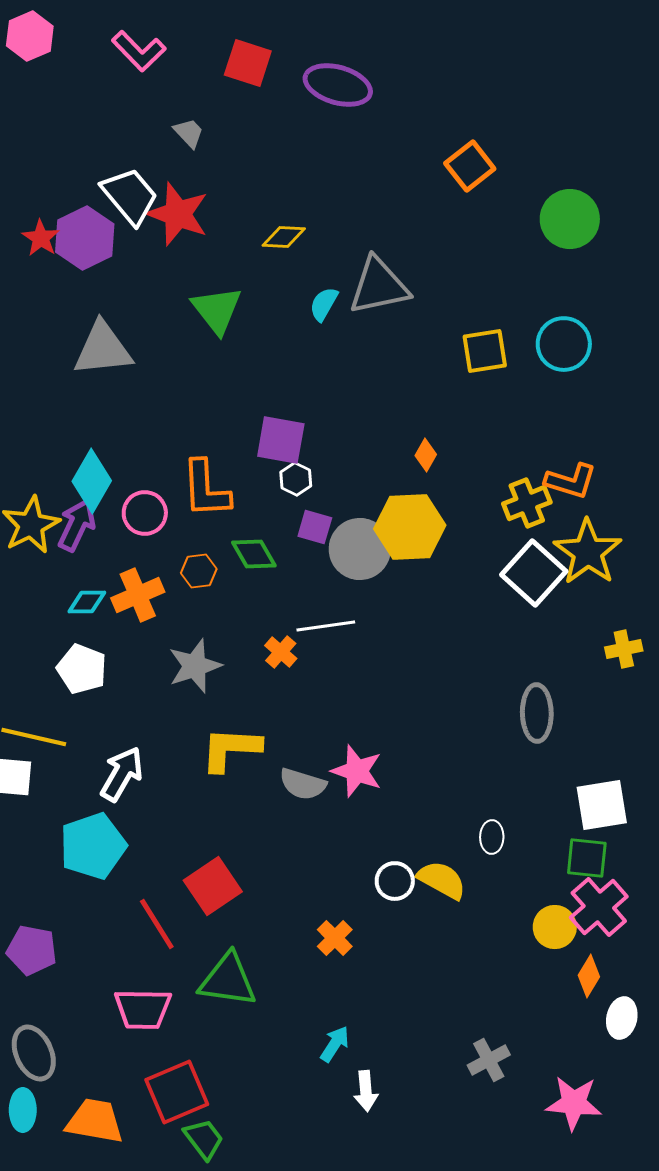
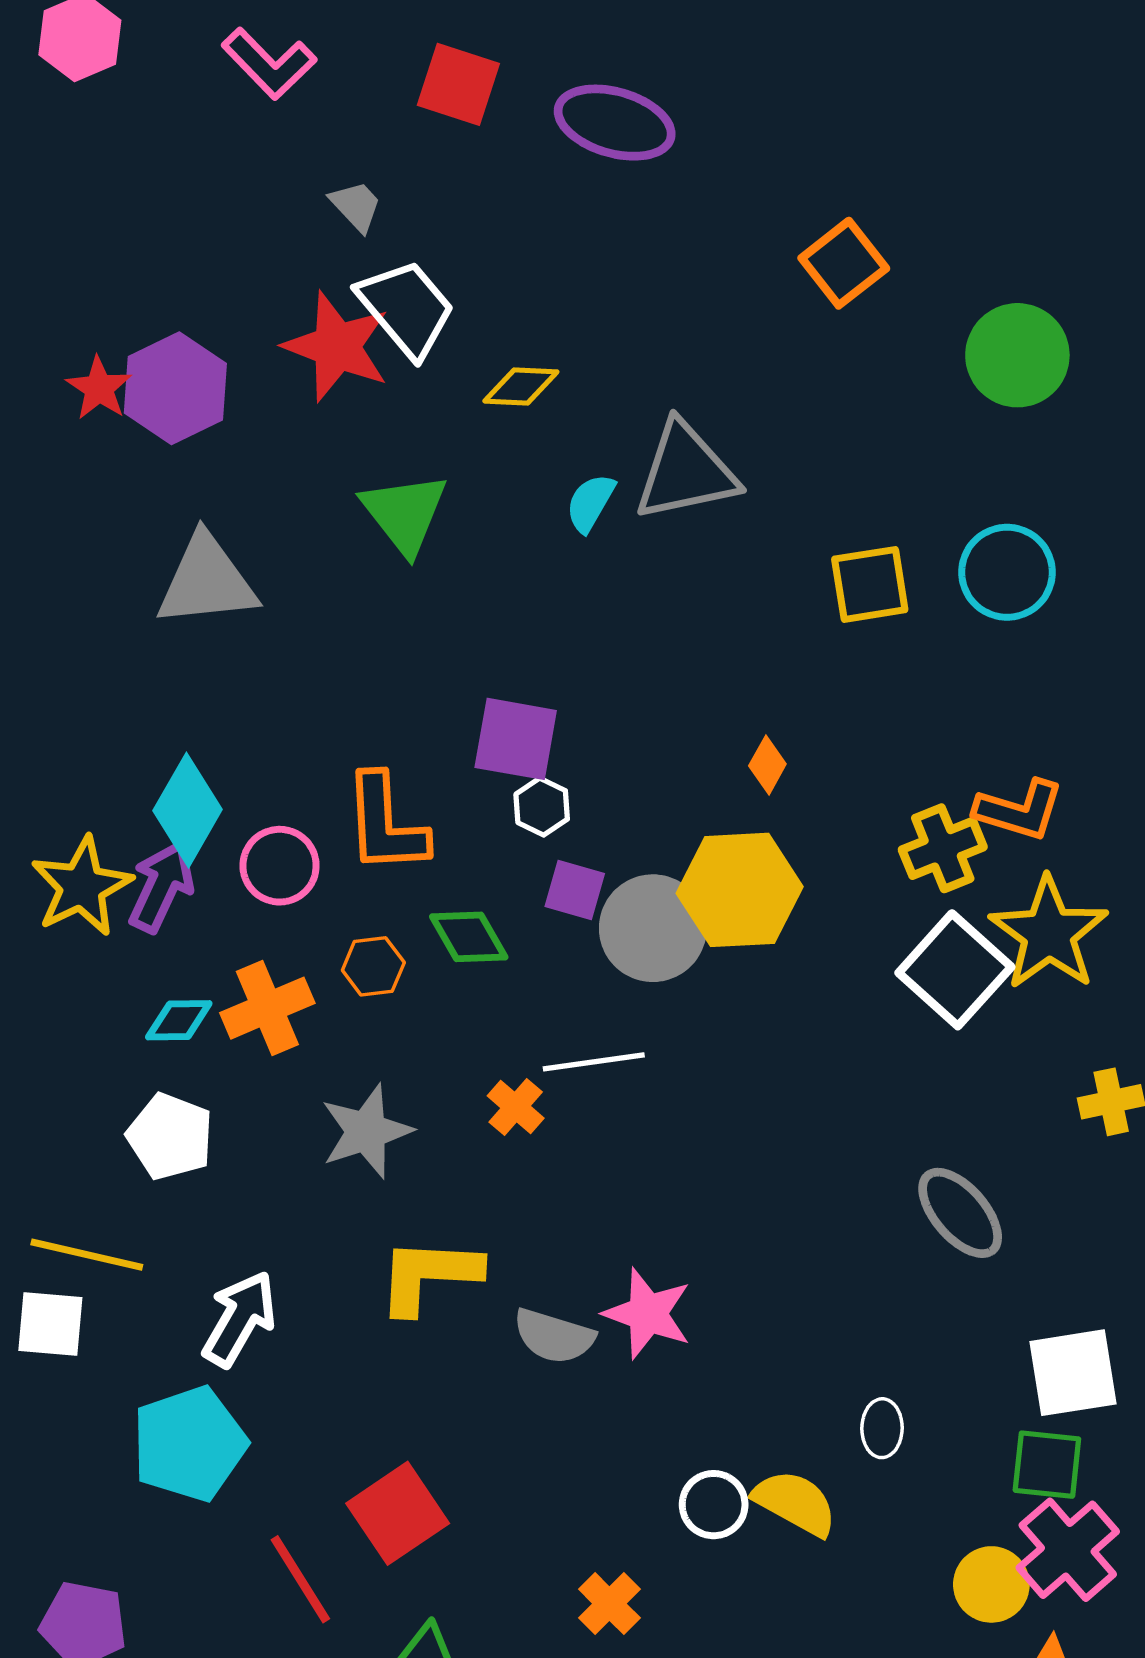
white trapezoid: (130, 196) -> (406, 308), moved
gray ellipse: (537, 713) -> (960, 1213), turned -40

